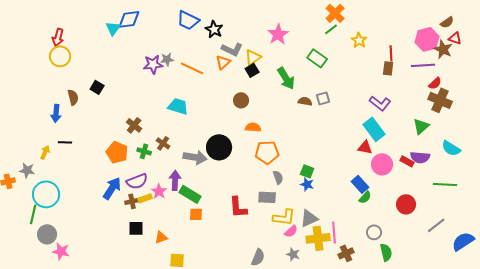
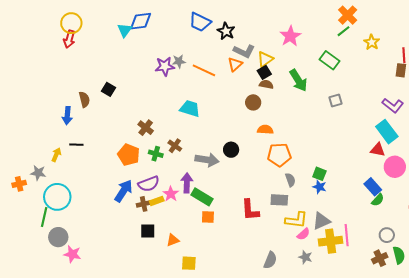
yellow circle: (60, 56) -> (71, 23), moved
brown semicircle: (305, 101) -> (266, 84), moved
black circle: (219, 147) -> (231, 150), size x0.6
brown cross: (346, 253) -> (380, 258), moved

